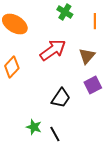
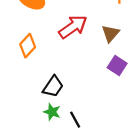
purple square: (93, 85) -> (117, 66), turned -30
black trapezoid: (61, 98) -> (53, 87), moved

